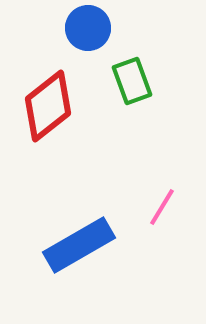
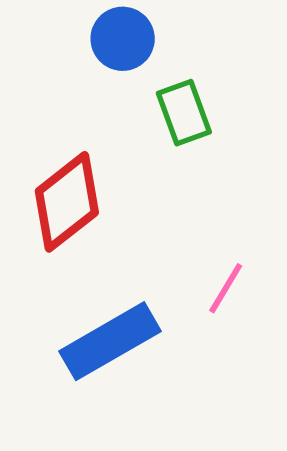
red diamond: (48, 106) -> (67, 202), moved

